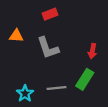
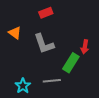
orange triangle: (16, 36) -> (15, 33), turned 32
green rectangle: (85, 79) -> (71, 63), moved

